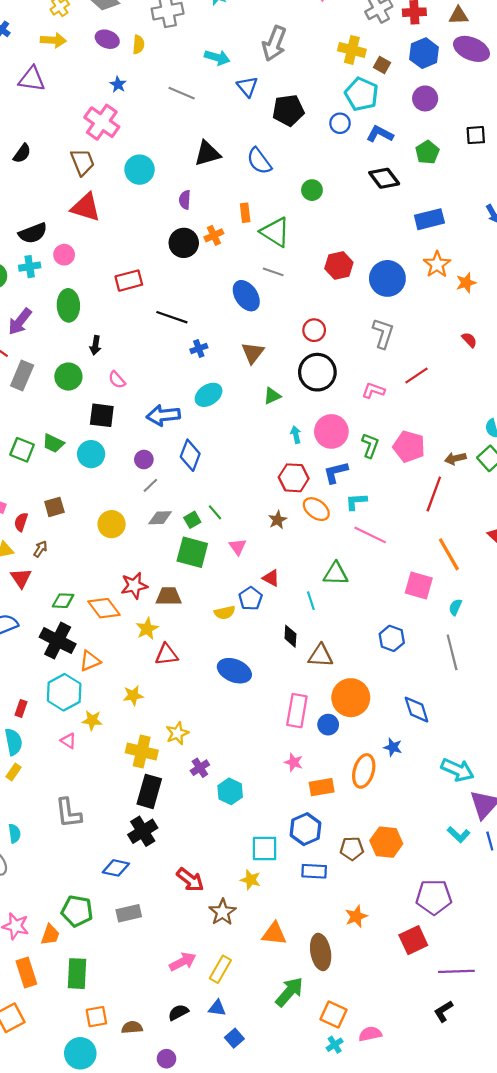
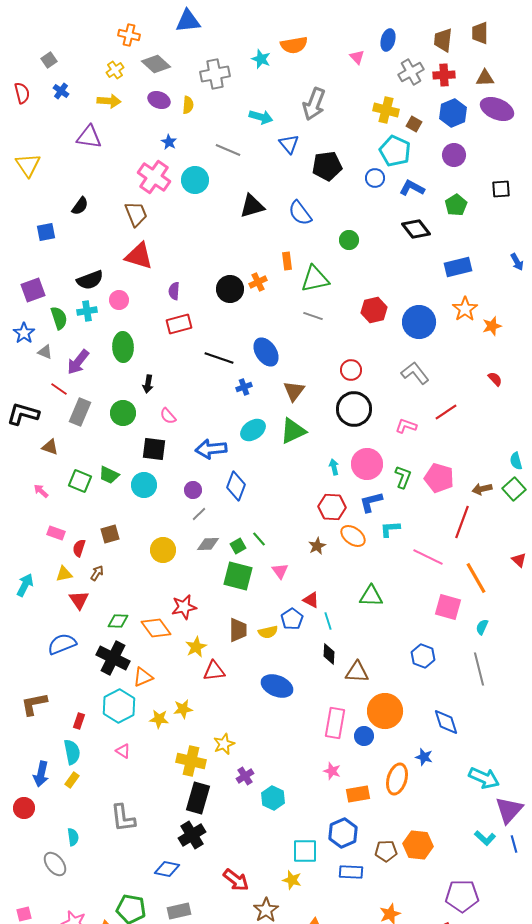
cyan circle: (140, 170) -> (195, 180), moved
purple semicircle: (185, 200) -> (174, 291), moved
green triangle: (275, 232) -> (315, 279), turned -44
blue ellipse: (246, 296) -> (266, 352), moved
gray L-shape: (383, 333) -> (415, 373), turned -56
green triangle: (272, 396) -> (293, 431), moved, size x1.6
pink line: (370, 535) -> (428, 557), moved
brown trapezoid: (169, 596) -> (238, 630), moved, turned 90
cyan line: (311, 601) -> (328, 621), moved
yellow star: (92, 720) -> (159, 719), moved

